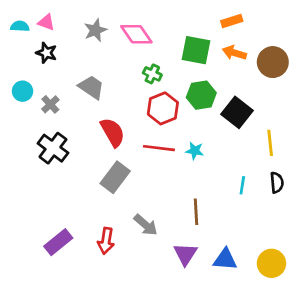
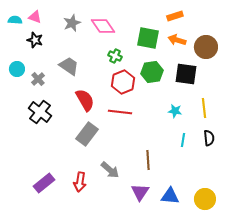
black square: (237, 112) -> (186, 74), moved, turned -30
cyan star: (195, 151) -> (175, 111), moved

